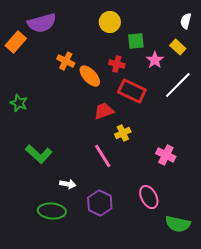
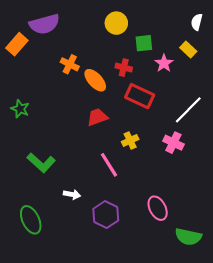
white line: (178, 85) -> (188, 110), moved
red trapezoid: (104, 111) -> (97, 117), moved
pink cross: (166, 155) -> (173, 143), moved
green ellipse: (52, 211) -> (31, 220), moved, turned 60

